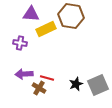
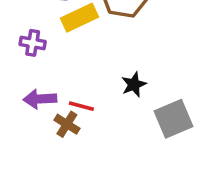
black star: (76, 84) -> (134, 84), moved

